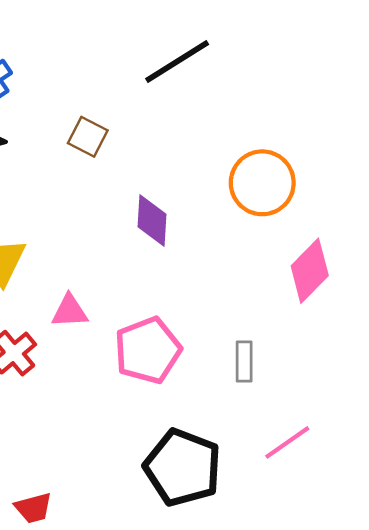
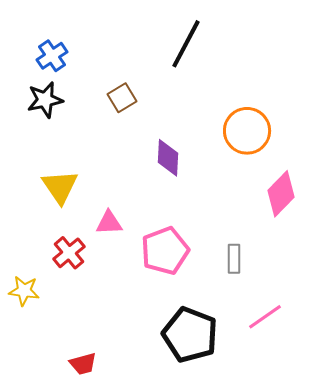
black line: (177, 61) -> (186, 44), turned -30
brown square: (88, 137) -> (122, 98), turned 32

